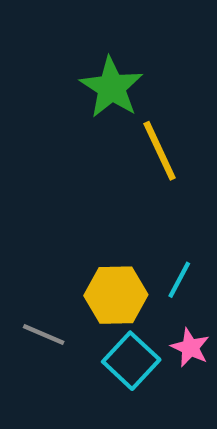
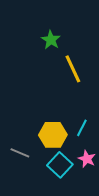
green star: (111, 87) -> (51, 40), size x0.7

